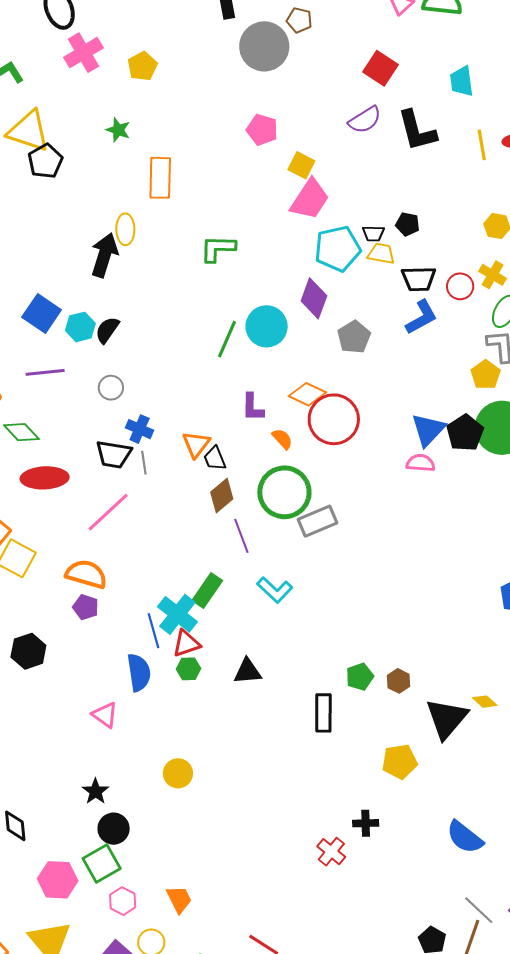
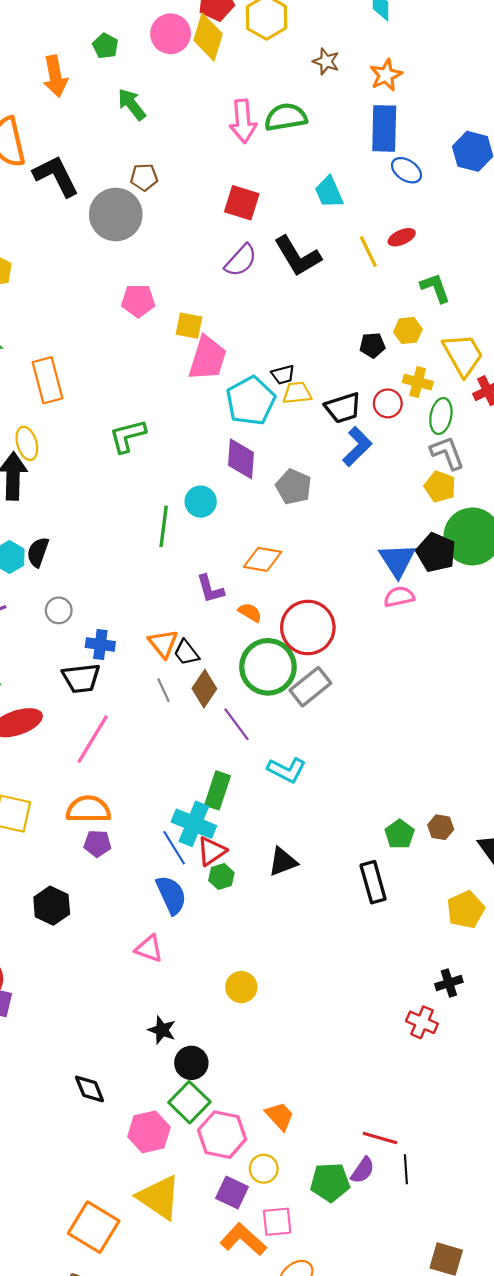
black pentagon: (408, 224) -> (372, 345), moved
cyan circle: (267, 326) -> (201, 502), size x0.7
red circle: (334, 419) -> (308, 627), moved
gray line: (144, 463) -> (163, 690), moved
pink hexagon: (123, 901) -> (222, 1135), size x1.6

